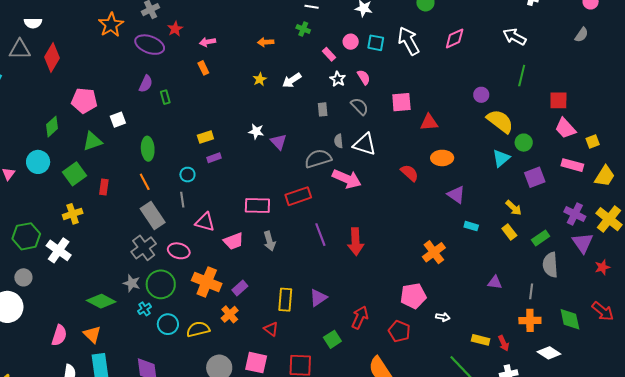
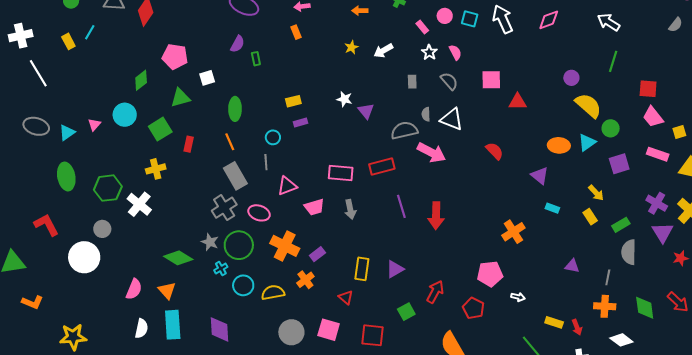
orange ellipse: (442, 158) -> (559, 145), moved
pink triangle: (205, 222) -> (287, 186), turned -40

